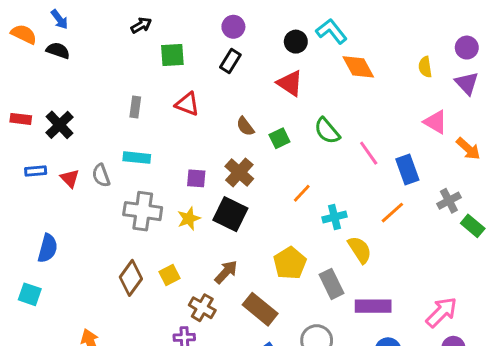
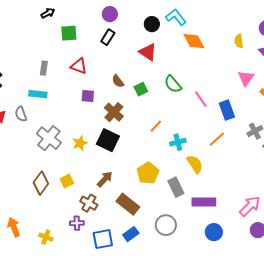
pink triangle: (436, 122) -> (246, 78), turned 36
cyan rectangle: (137, 158) -> (38, 94), moved
purple square: (196, 178) -> (88, 96), moved
gray cross: (143, 211) -> (49, 138), turned 30

